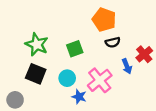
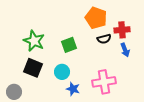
red cross: (144, 54) -> (122, 30), moved, turned 35
blue arrow: (127, 66) -> (125, 50), moved
pink cross: (100, 80) -> (104, 82), moved, turned 30

